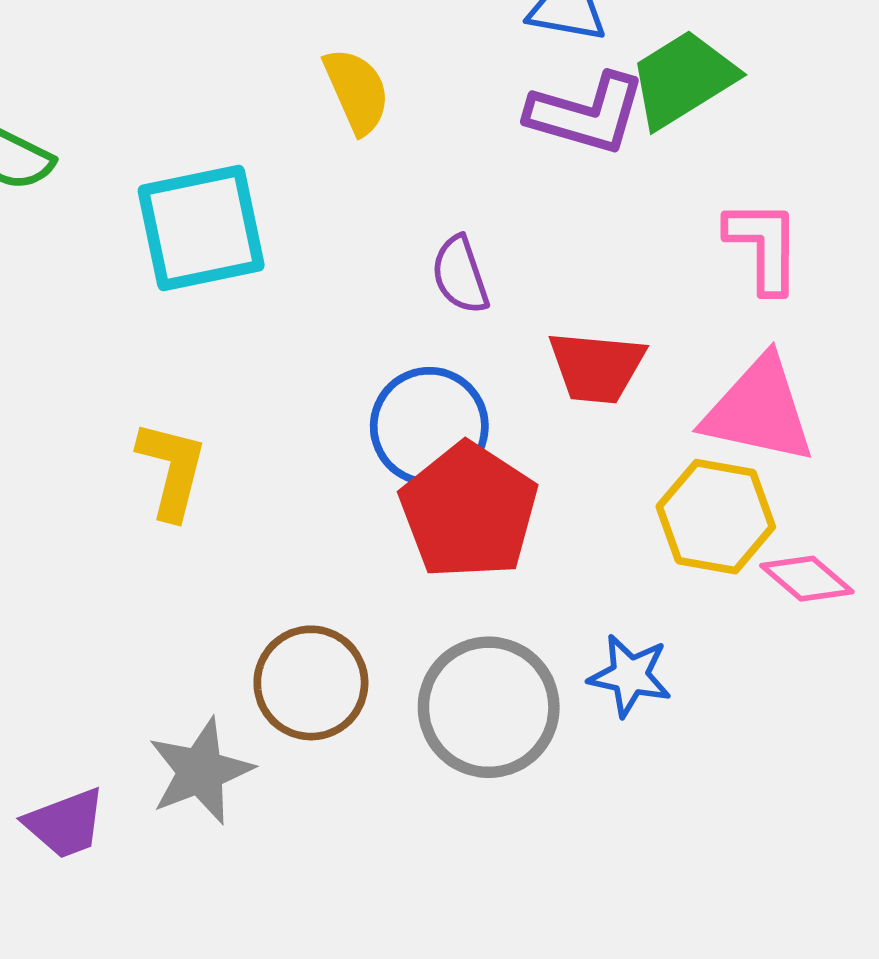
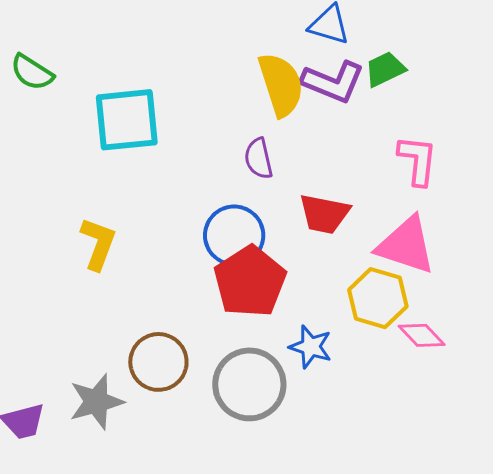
green trapezoid: (683, 79) -> (385, 69), size x0.7
yellow semicircle: (357, 91) -> (281, 85), moved, size x1.4
blue star: (630, 676) -> (311, 347), moved

